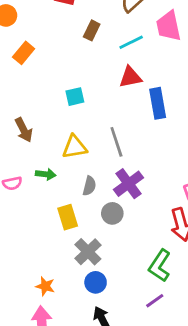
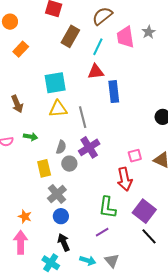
brown rectangle: (92, 30) -> (70, 36), size x1.5
cyan line: (131, 42) -> (98, 47), turned -42
cyan square: (75, 97) -> (55, 83), size x1.6
yellow triangle: (75, 147) -> (58, 109), moved
gray circle: (112, 213) -> (69, 164), moved
green L-shape: (160, 266) -> (107, 207), turned -30

